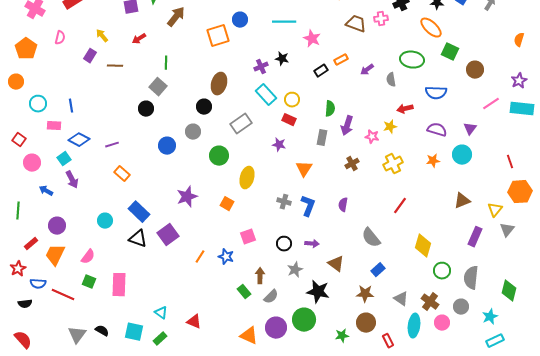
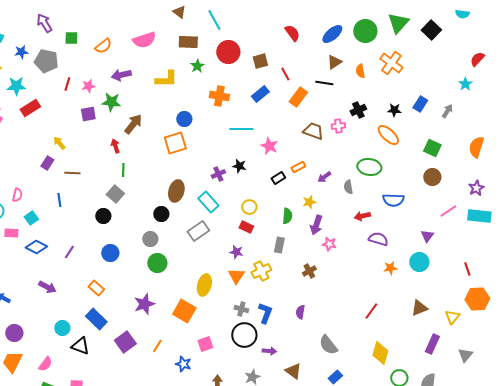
blue circle: (240, 20) -> (184, 119), moved
pink semicircle: (60, 38) -> (17, 195), moved
red arrow: (139, 39) -> (115, 146), moved, turned 104
orange semicircle: (519, 40) -> (476, 147), size x1.5
green square: (450, 52) -> (432, 148), moved
cyan rectangle: (266, 95) -> (208, 202), moved
blue line: (71, 106) -> (59, 200), moved
purple arrow: (347, 126) -> (316, 225), moved
yellow star: (390, 127) -> (309, 202), moved
purple semicircle: (437, 130) -> (378, 239), moved
purple line: (112, 145) -> (69, 252), turned -40
blue circle: (167, 146) -> (110, 253), moved
green circle: (219, 156) -> (157, 263), moved
cyan square: (64, 159) -> (31, 218), moved
yellow cross: (393, 164) -> (261, 271), moved
orange triangle: (304, 169) -> (236, 276), moved
orange rectangle: (122, 174) -> (96, 288), moved
purple arrow: (72, 180) -> (47, 287), moved, turned -36
orange square: (227, 204) -> (184, 311), size x1.6
red line: (400, 206) -> (371, 311), moved
gray triangle: (507, 230) -> (465, 355), moved
black triangle: (138, 239) -> (80, 346), moved
black circle: (284, 244) -> (244, 335), moved, size x1.6
orange line: (200, 257) -> (157, 346), moved

